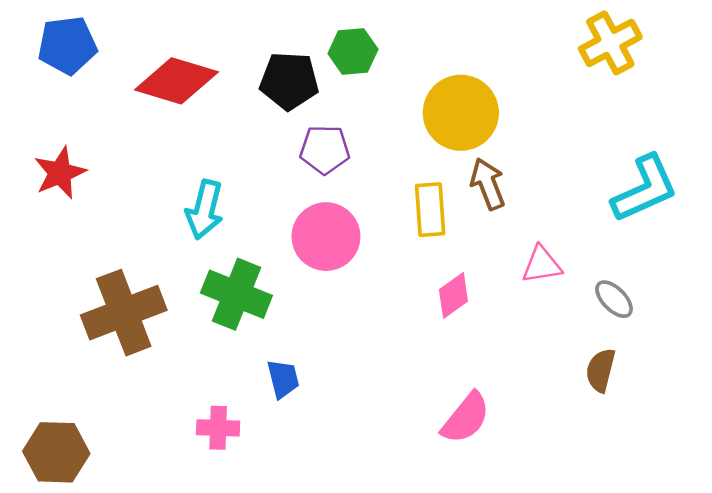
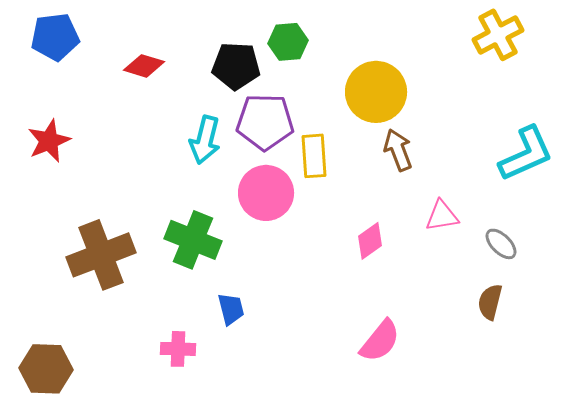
red diamond: (176, 81) -> (144, 66), size x0.6
purple pentagon: (325, 150) -> (265, 122), size x1.4
cyan arrow: (205, 210) -> (205, 140), moved
yellow rectangle: (430, 210) -> (314, 156), moved

